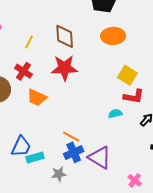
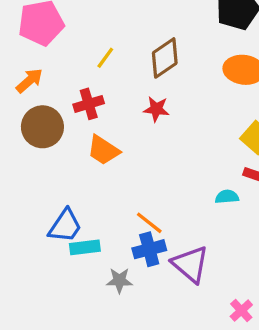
brown diamond: (65, 36) -> (165, 58), turned 50
red star: (64, 68) -> (156, 109), size x0.6
red cross: (23, 71) -> (89, 104), turned 30

